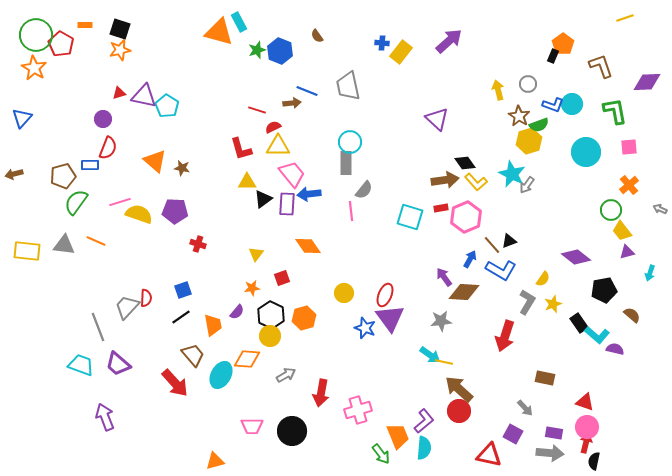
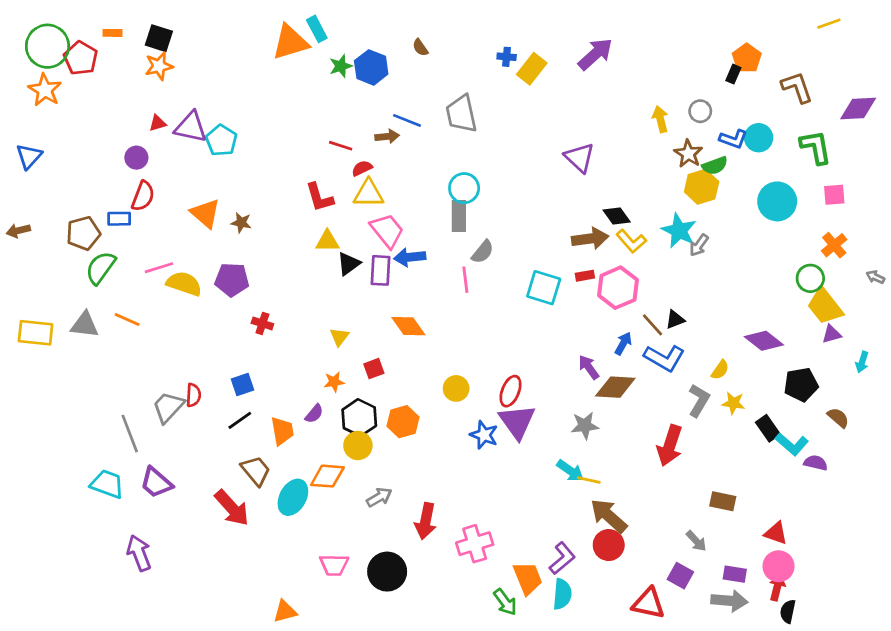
orange triangle: (219, 32) -> (290, 42), turned -32
yellow trapezoid: (622, 231) -> (825, 306), size x1.4
yellow star: (553, 304) -> (733, 403), turned 30

